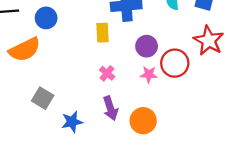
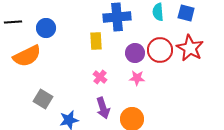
red circle: (175, 63) -> (160, 50), moved

